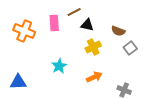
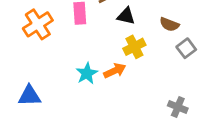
orange cross: (24, 31) -> (38, 24), turned 35
orange arrow: (94, 77) -> (115, 71), moved

